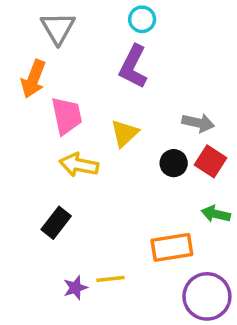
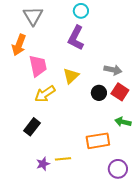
yellow arrow: (79, 165) -> (45, 94), turned -45
purple circle: (207, 296) -> (118, 169), size x0.7

